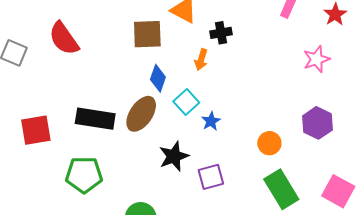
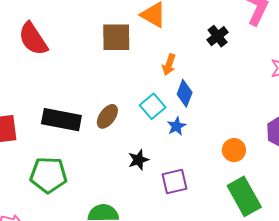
black cross: (221, 33) -> (218, 36), moved, turned -30
blue diamond: (158, 78) -> (185, 93), moved
brown ellipse: (141, 114) -> (107, 116), size x0.7
black star: (174, 156) -> (138, 160), size x0.7

